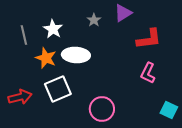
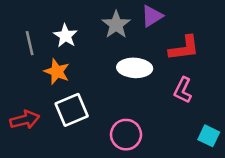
gray star: (94, 20) -> (116, 25), size x1.6
white ellipse: (76, 55) -> (135, 68), moved

